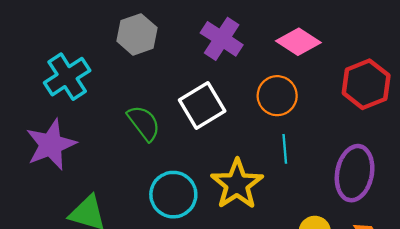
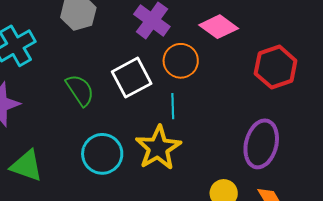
orange circle: (277, 96) -> (181, 61), moved
cyan line: (285, 149) -> (173, 106), moved

